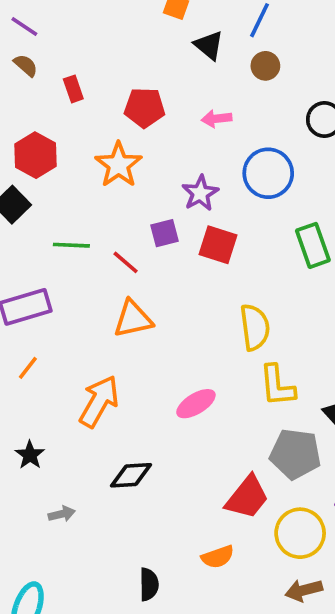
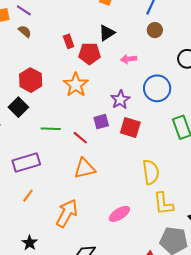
black triangle: (209, 45) -> (107, 33), moved, turned 48
red rectangle: (73, 89) -> (69, 41), moved

